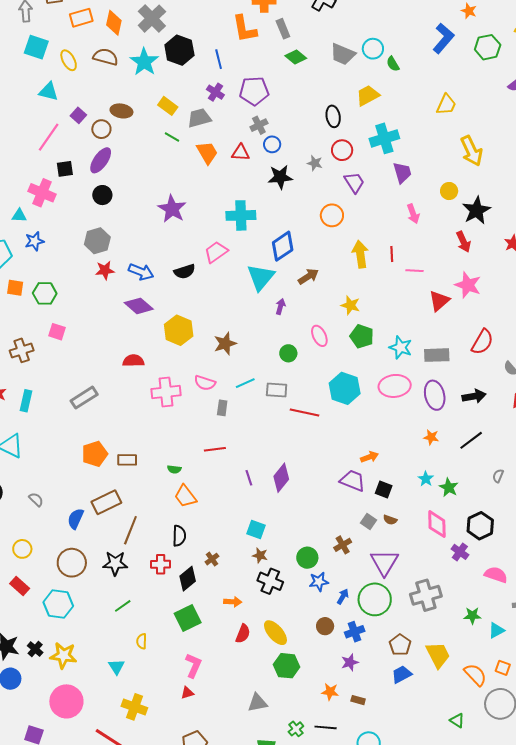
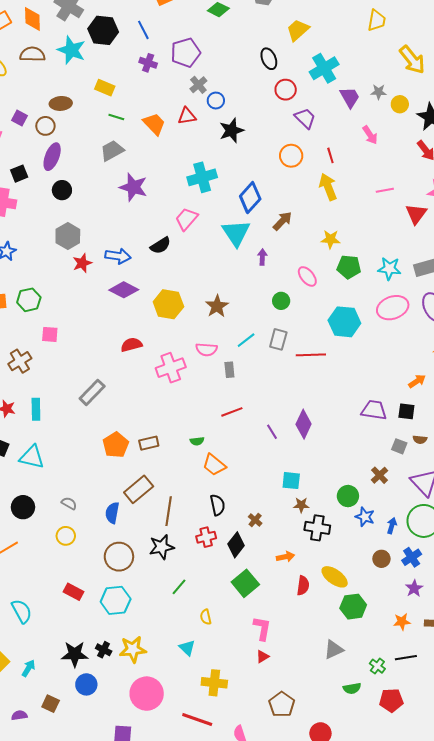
gray trapezoid: (199, 118) -> (112, 151), moved
gray star: (315, 163) -> (379, 92), moved
red line: (392, 254) -> (330, 155), moved
gray rectangle: (277, 390) -> (278, 339), turned -65
orange arrow: (369, 457) -> (417, 381), moved
yellow circle: (22, 549) -> (66, 536), moved
blue star: (319, 582) -> (365, 517), turned -30

